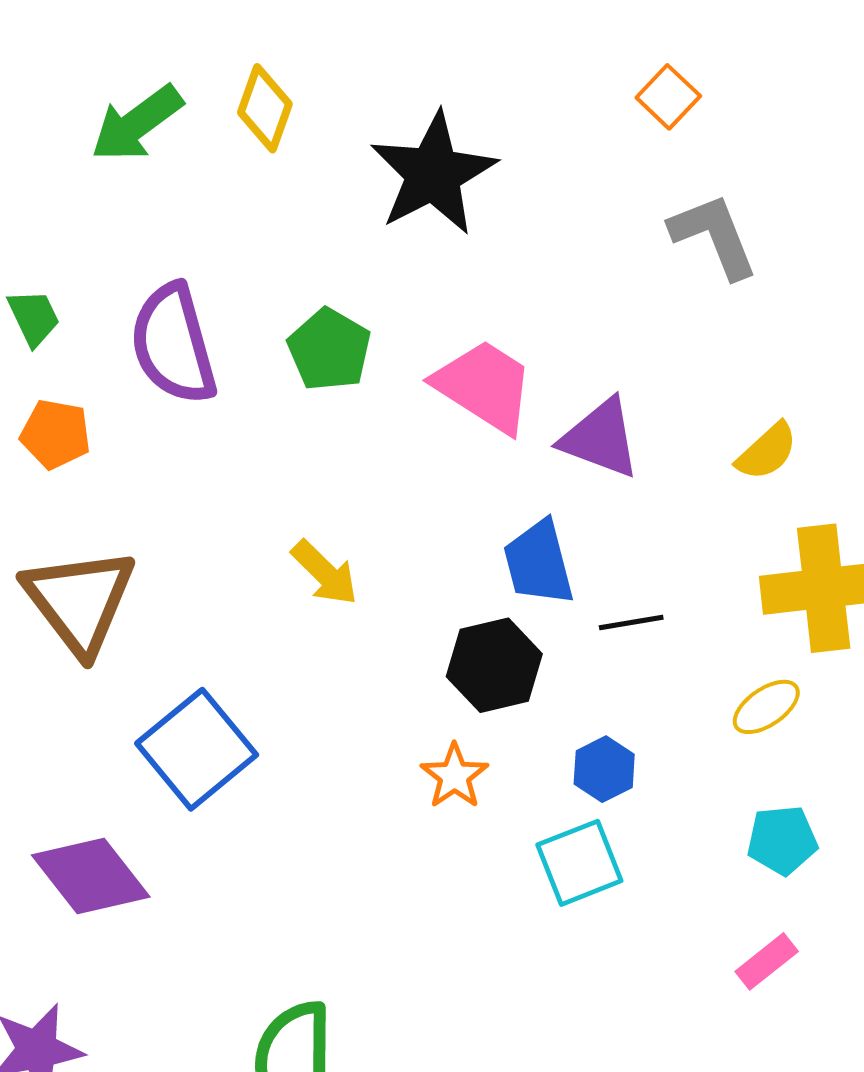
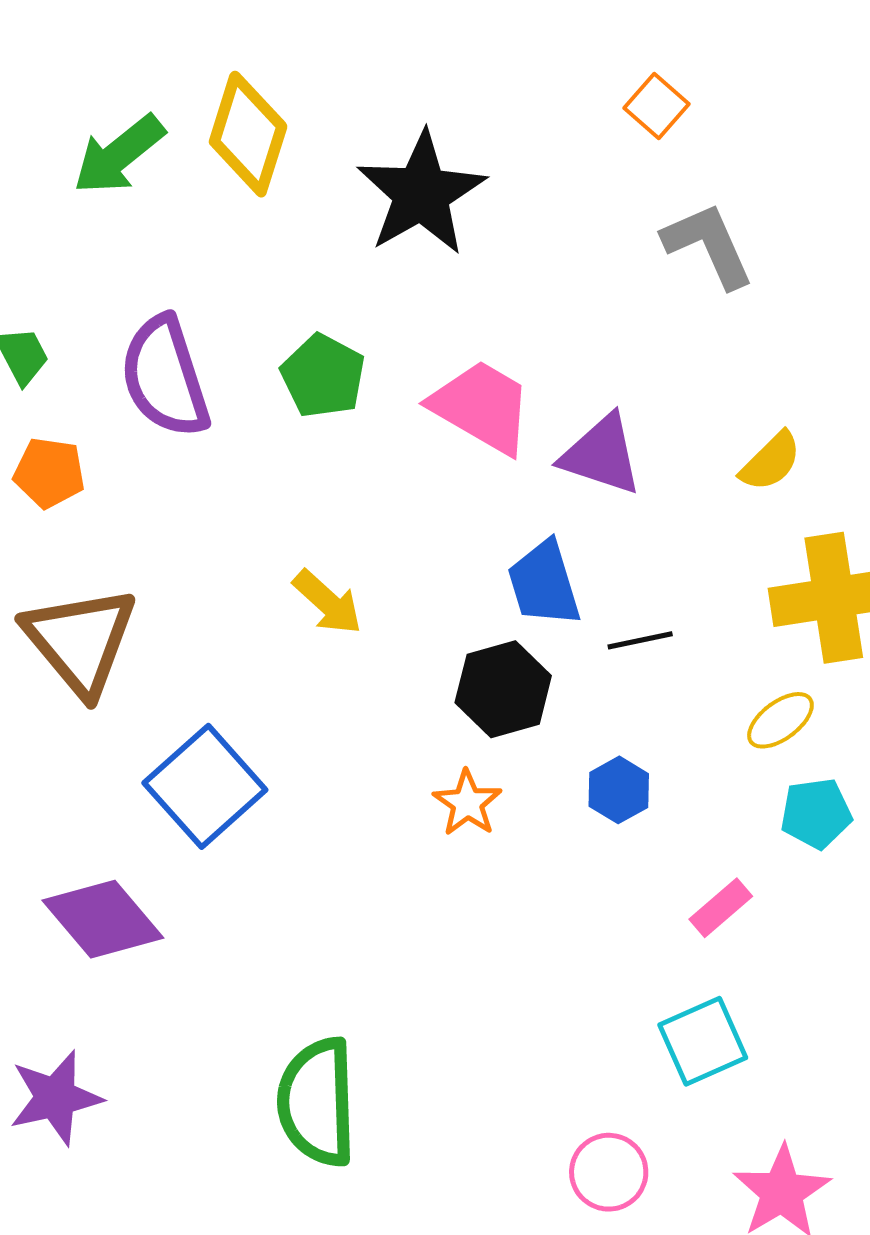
yellow diamond: (265, 108) -> (248, 134), size x1.4
cyan pentagon: (782, 840) -> (816, 813), moved
cyan square: (579, 863) -> (703, 1041), moved
pink rectangle: (767, 961) -> (721, 908), moved

